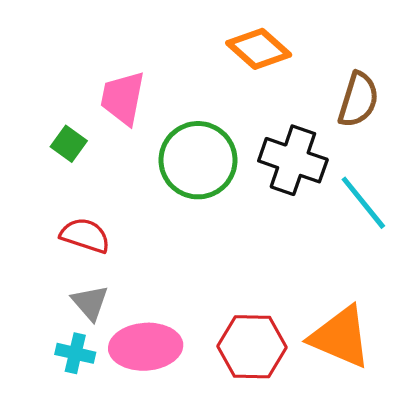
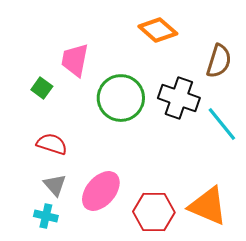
pink ellipse: (146, 347) -> (101, 191), moved, turned -45

